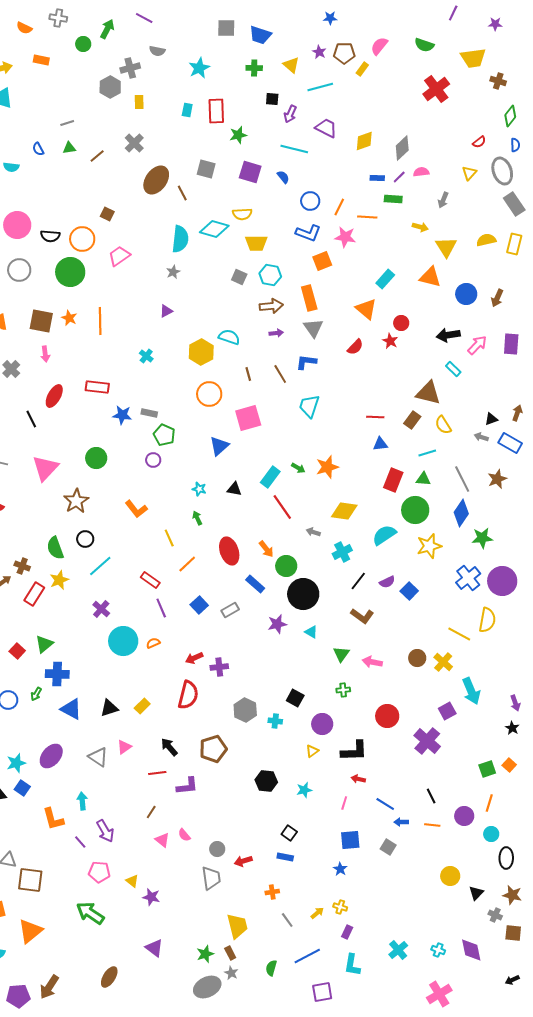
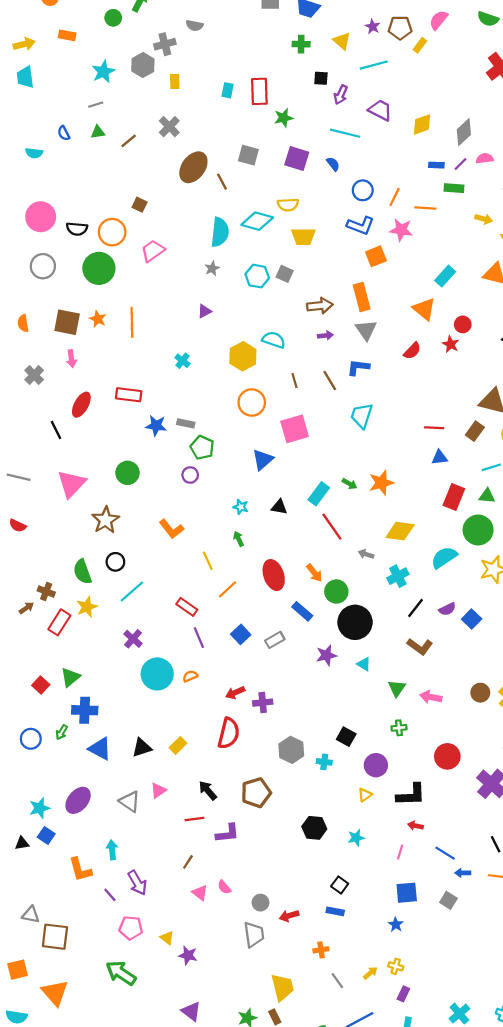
cyan star: (199, 68) -> (103, 72), moved
cyan hexagon: (270, 275) -> (257, 276), moved
orange triangle: (30, 931) -> (55, 993), turned -32

